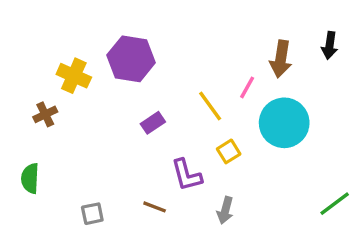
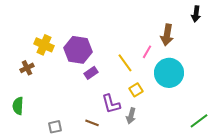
black arrow: (330, 45) -> (196, 14), moved
purple hexagon: (131, 59) -> (78, 50), moved
gray arrow: (225, 210) -> (131, 116), moved

